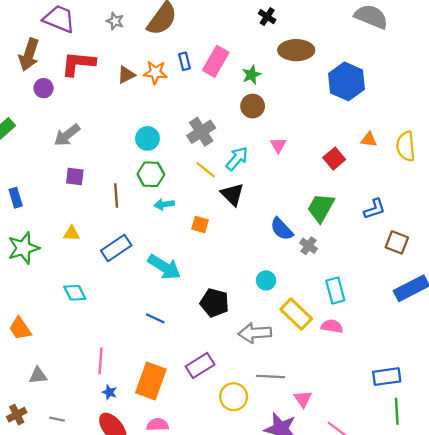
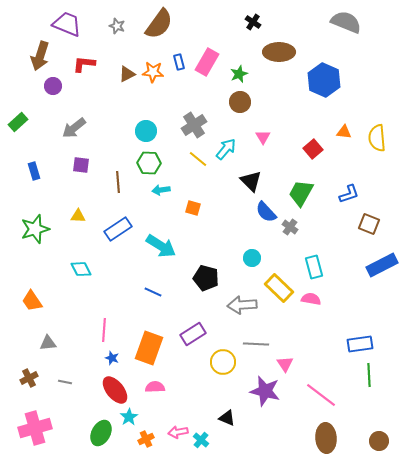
red L-shape: (78, 64) -> (84, 64), size x0.7
black triangle: (232, 194) -> (251, 181), moved
blue rectangle: (16, 198) -> (34, 171), moved

